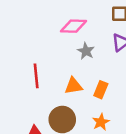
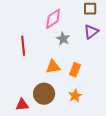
pink diamond: (73, 26) -> (53, 19), turned -35
red line: (36, 76) -> (23, 46), moved

